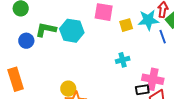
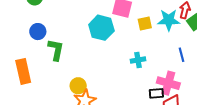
green L-shape: (46, 30) -> (56, 50), moved, turned 85
cyan hexagon: (72, 31) -> (101, 28), moved
blue line: (163, 37) -> (181, 55), moved

